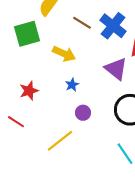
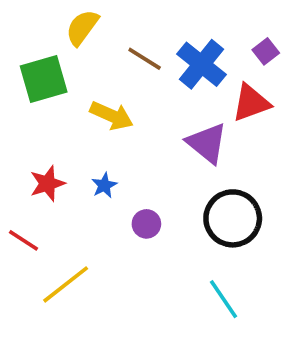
blue star: (72, 85) -> (104, 185), moved
yellow line: (60, 141) -> (66, 284), moved

